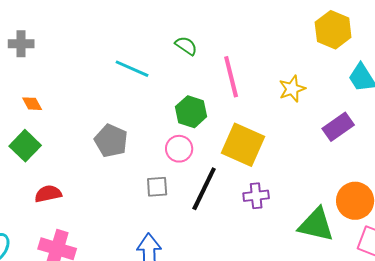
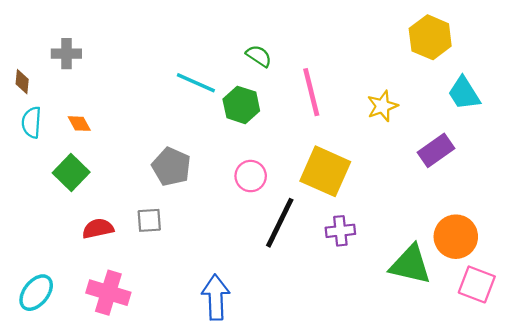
green hexagon: (191, 112) -> (241, 105), moved
gray square: (157, 187) -> (149, 220), moved

